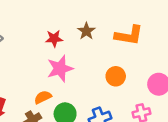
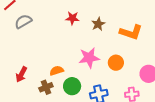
red star: (54, 39) -> (72, 18), moved
pink star: (60, 69) -> (89, 58), moved

